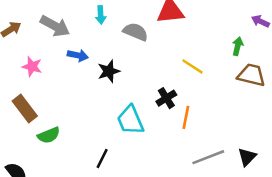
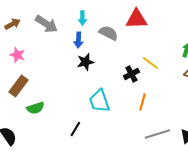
blue arrow: (78, 55) -> (78, 40), moved, turned 77
pink star: (32, 67) -> (17, 55), moved
black cross: (166, 98) -> (131, 74), moved
brown rectangle: (25, 108) -> (18, 86), turned 70

